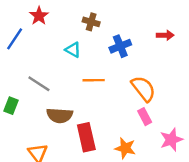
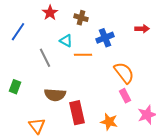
red star: (39, 16) -> (50, 13), moved
orange line: (94, 80) -> (83, 55), moved
gray line: (39, 84) -> (45, 58), moved, turned 30

